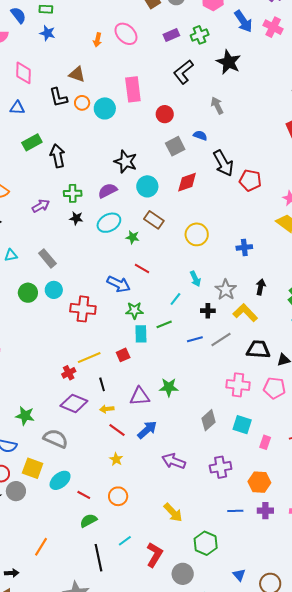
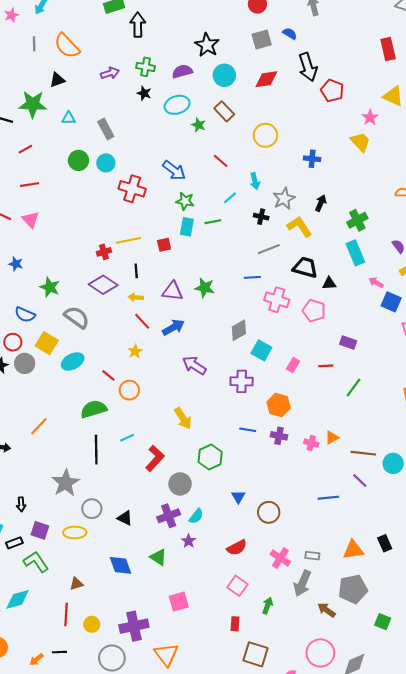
red line: (142, 268) -> (221, 161), moved
blue line: (195, 339) -> (252, 277), moved
cyan square: (242, 425) -> (261, 350), moved
red line: (84, 495) -> (108, 375), moved
green semicircle: (88, 521) -> (94, 409), size x1.4

